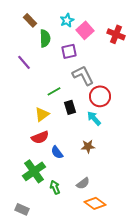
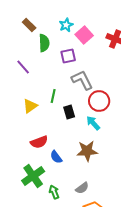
green line: (54, 91) -> (53, 96), turned -48
yellow triangle: (42, 114) -> (30, 106), moved
brown star: (88, 146) -> (87, 151), size x1.5

